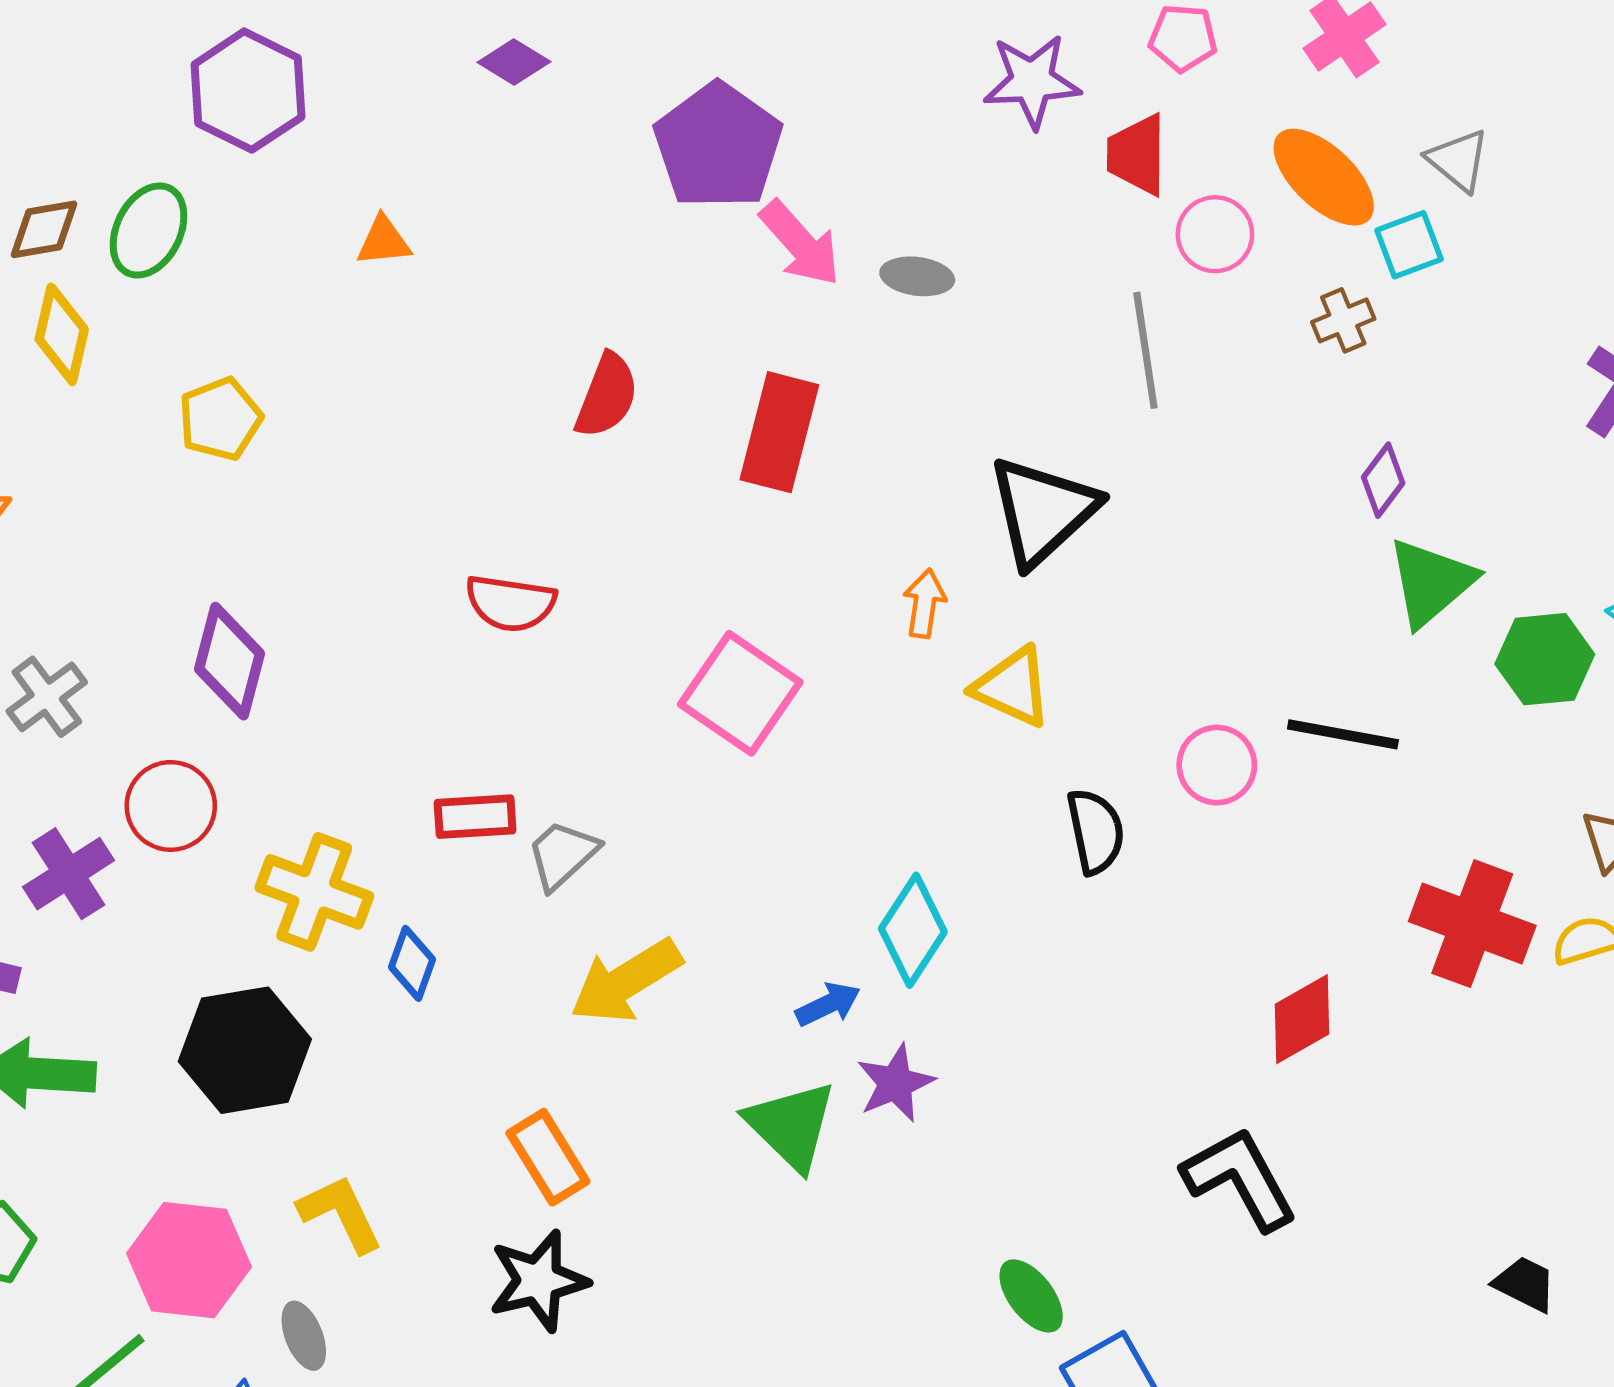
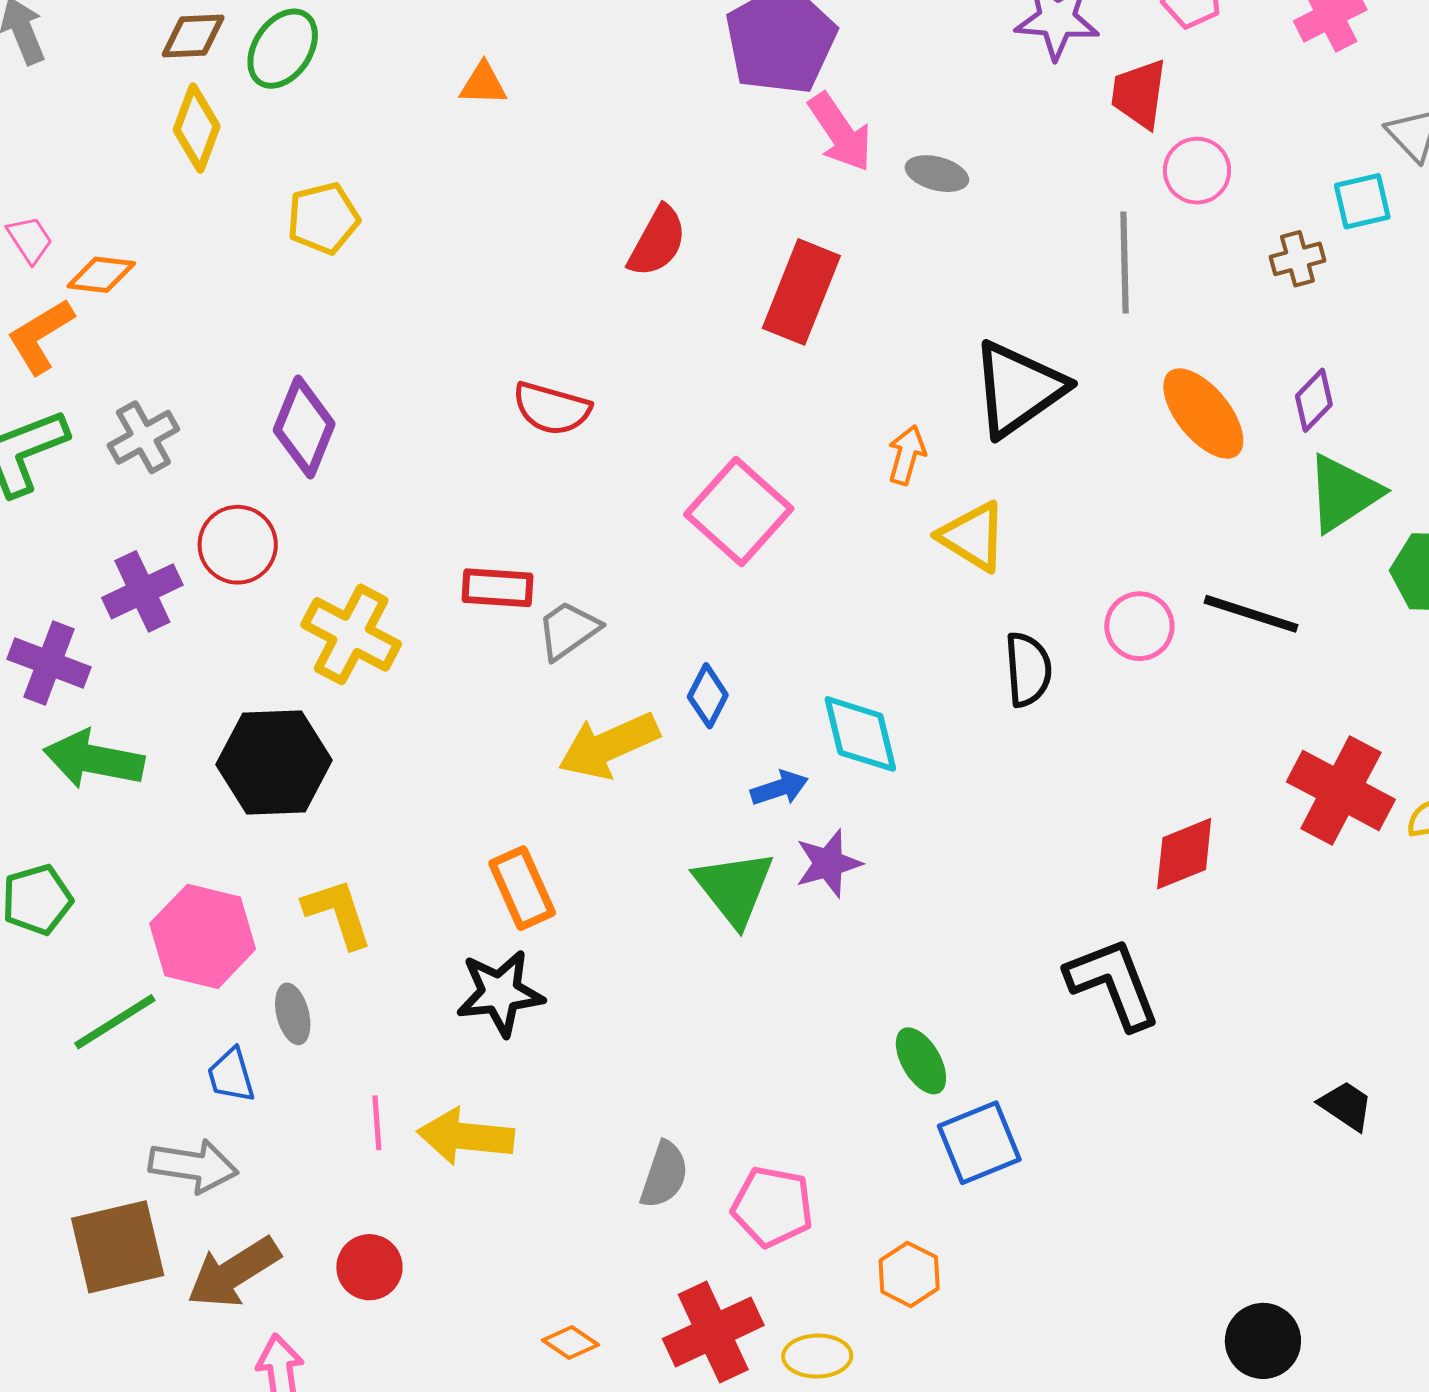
orange ellipse: (1324, 177) -> (1203, 414), moved
cyan diamond: (913, 930) -> (860, 734), turned -54
blue diamond: (412, 963) -> (708, 696), moved

